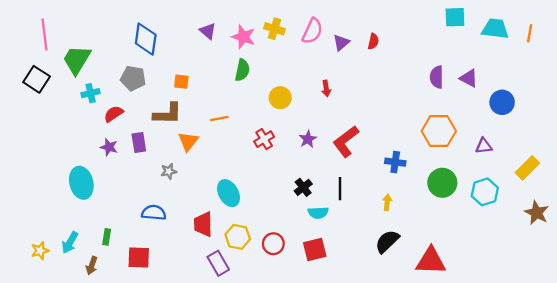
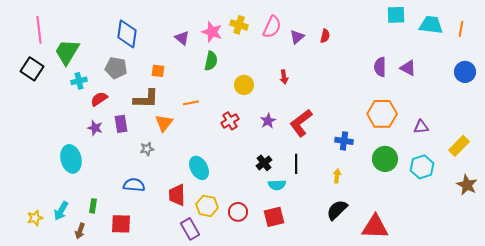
purple triangle: (208, 31) -> (182, 38), moved
blue circle: (502, 102) -> (465, 72), moved

